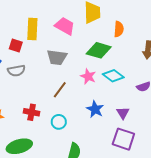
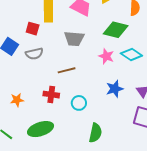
brown line: (60, 90) -> (67, 70), moved, turned 42
blue star: (95, 109) -> (115, 89), turned 30

